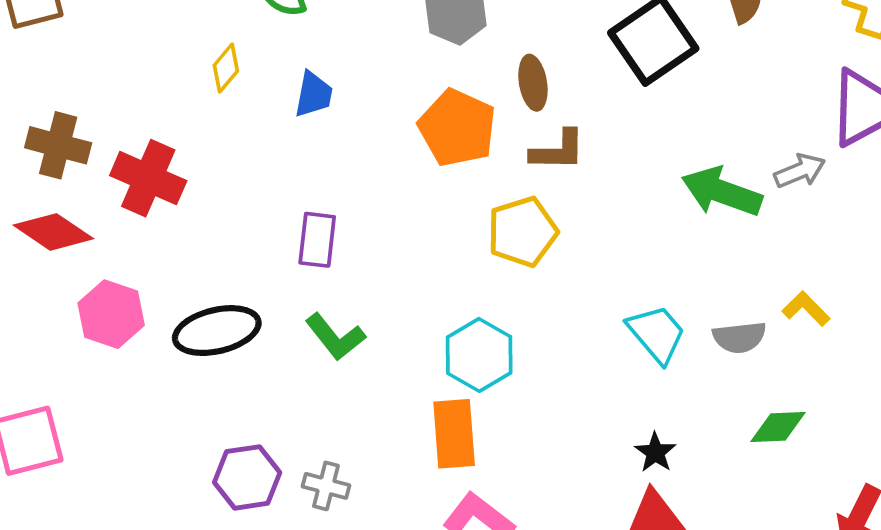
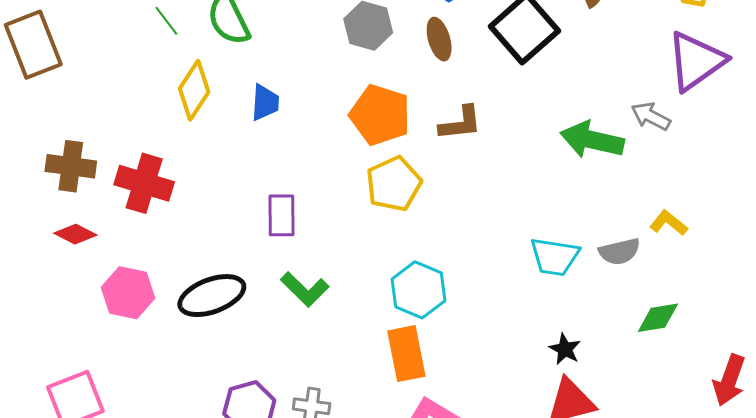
yellow diamond: (226, 68) -> (194, 90), size x1.5
brown ellipse: (533, 83) -> (439, 39), moved
gray arrow: (800, 171) -> (651, 116), turned -123
red diamond: (53, 232) -> (75, 234), size x0.7
yellow pentagon: (522, 232) -> (394, 184), moved
cyan trapezoid: (657, 334) -> (555, 257), turned 146

